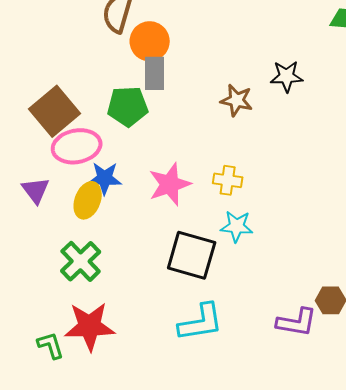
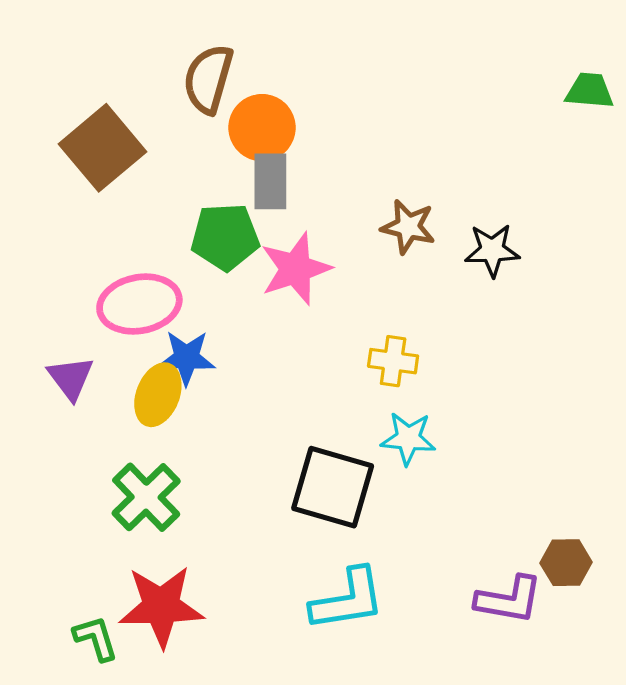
black star: (287, 76) -> (492, 250), moved
brown square: (55, 111) -> (102, 148), moved
pink star: (170, 184) -> (296, 269), moved

